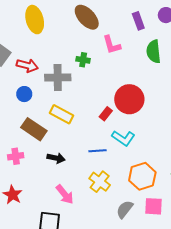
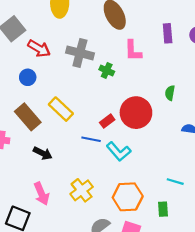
green semicircle: (154, 51) -> (170, 93), moved, size x0.6
green cross: (83, 60) -> (107, 70), moved
gray cross: (58, 77) -> (80, 53), moved
blue line: (97, 151) -> (91, 139), moved

